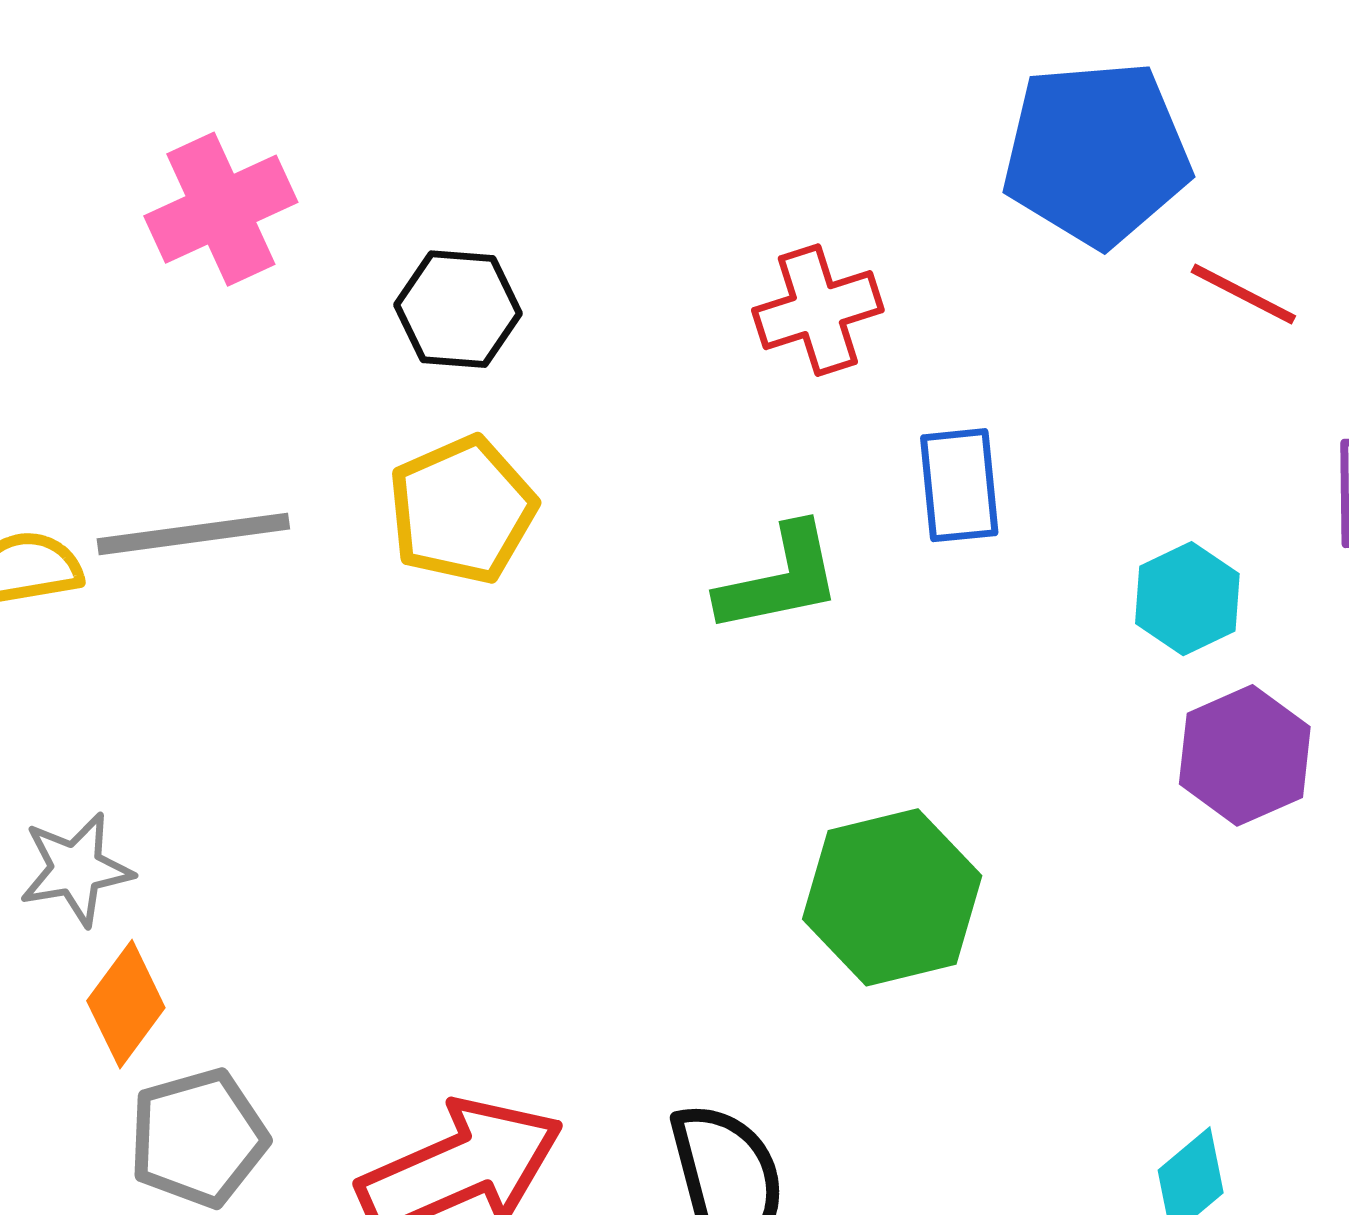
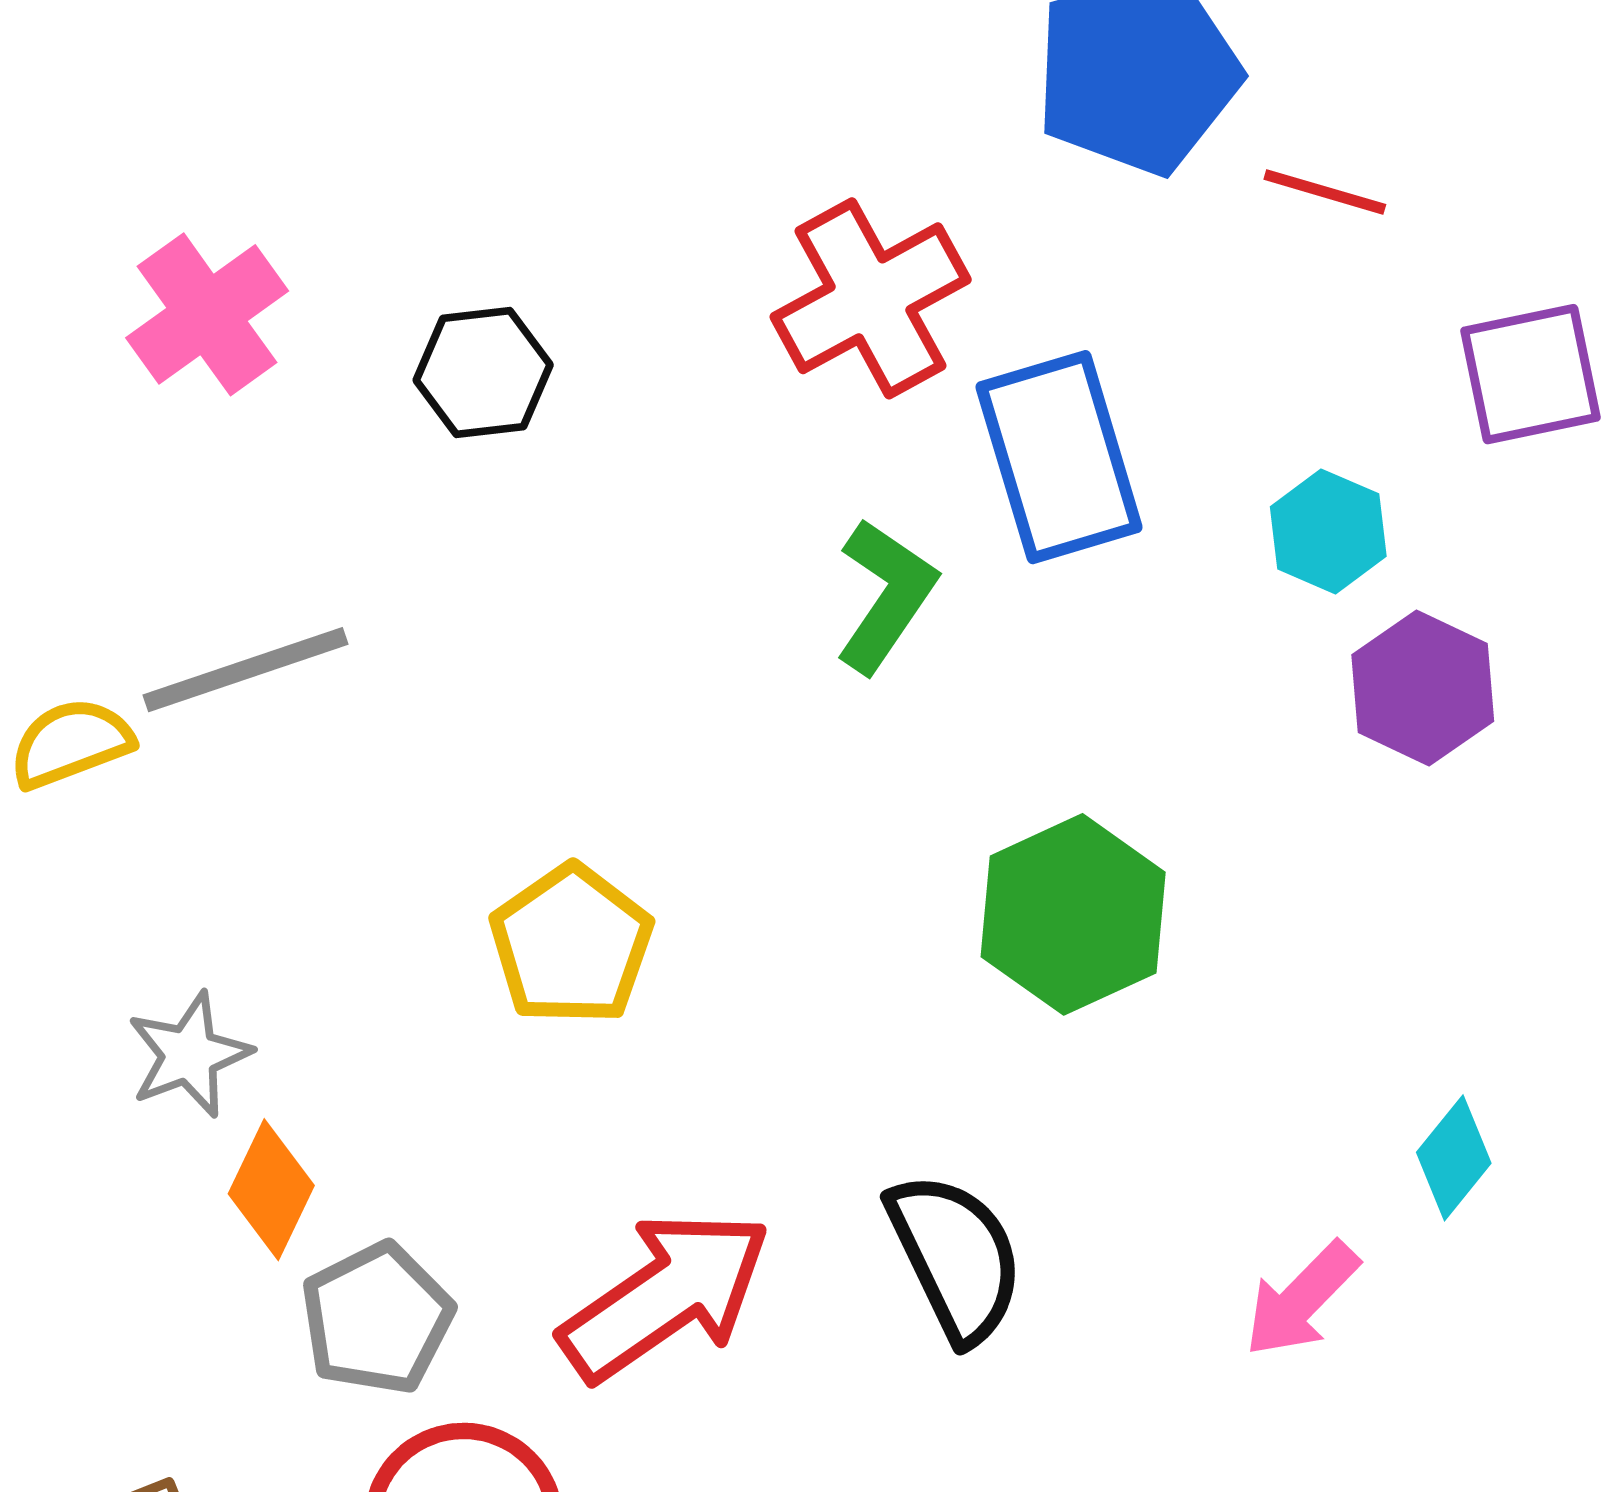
red cross: (818, 310) -> (871, 298), size x1.4
blue rectangle: (959, 485) -> (1059, 457), size x1.6
yellow pentagon: (462, 510) -> (571, 945), moved
green L-shape: (780, 579) -> (886, 596), turned -33

